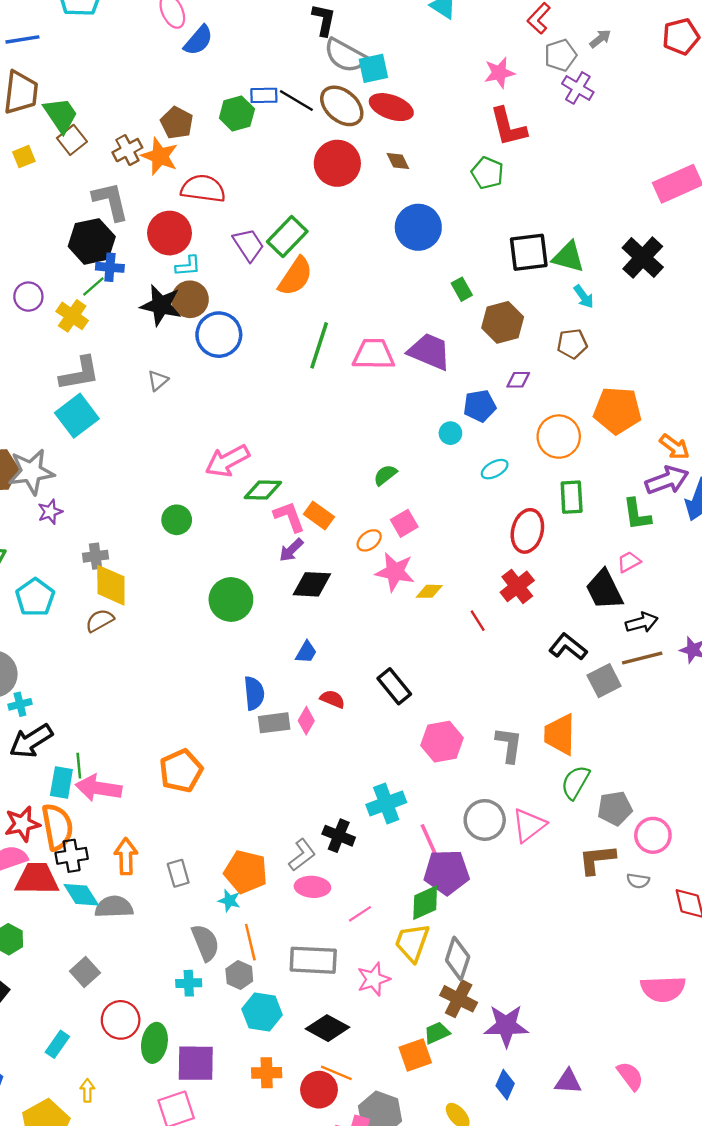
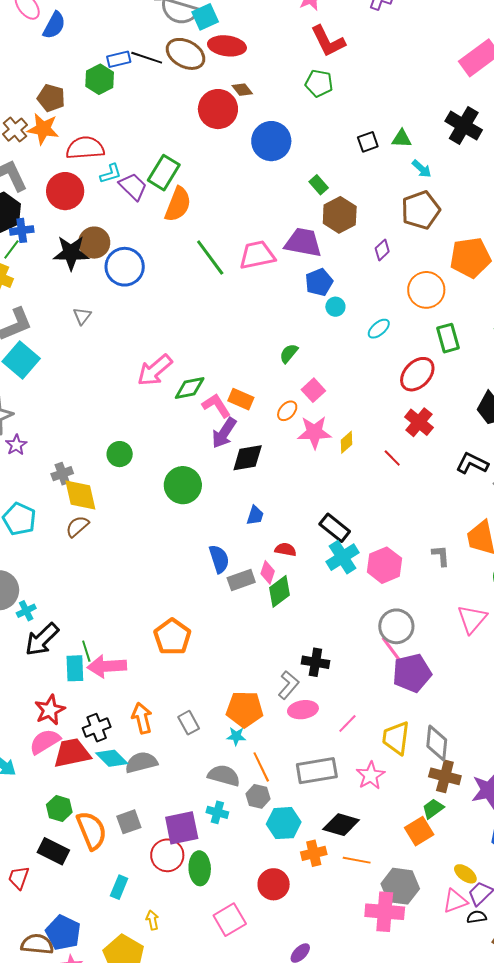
red circle: (337, 163) -> (218, 109), moved
black square: (529, 252) -> (368, 142), size x0.6
green triangle: (568, 257) -> (402, 139), size x0.7
cyan L-shape: (188, 266) -> (111, 174), moved
brown hexagon: (503, 322) -> (340, 215), moved
brown pentagon: (572, 344) -> (421, 210), size x1.5
green line: (319, 345) -> (210, 257), turned -42
purple diamond: (518, 380) -> (382, 250), turned -30
blue pentagon: (480, 406) -> (319, 282), moved
green circle: (177, 520) -> (120, 454), moved
red ellipse: (527, 531) -> (417, 374), turned 42
purple arrow: (291, 550) -> (224, 433), size x1.4
yellow diamond: (429, 591) -> (346, 442), turned -30
gray L-shape: (509, 745) -> (441, 556), size x0.7
cyan cross: (386, 804) -> (342, 557), moved
gray circle: (485, 820) -> (396, 626), moved
orange semicircle: (57, 827) -> (92, 830), moved
green diamond: (425, 903) -> (279, 591), moved
gray semicircle: (205, 943) -> (224, 776), turned -40
gray square: (85, 972) -> (129, 822), turned 35
cyan cross: (189, 983) -> (217, 812), turned 30
purple square: (196, 1063) -> (182, 828), moved
orange cross: (267, 1073) -> (314, 853), moved
red circle: (319, 1090) -> (274, 884), moved

